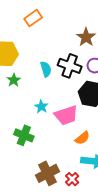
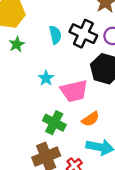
green cross: (24, 135) -> (54, 123), moved

